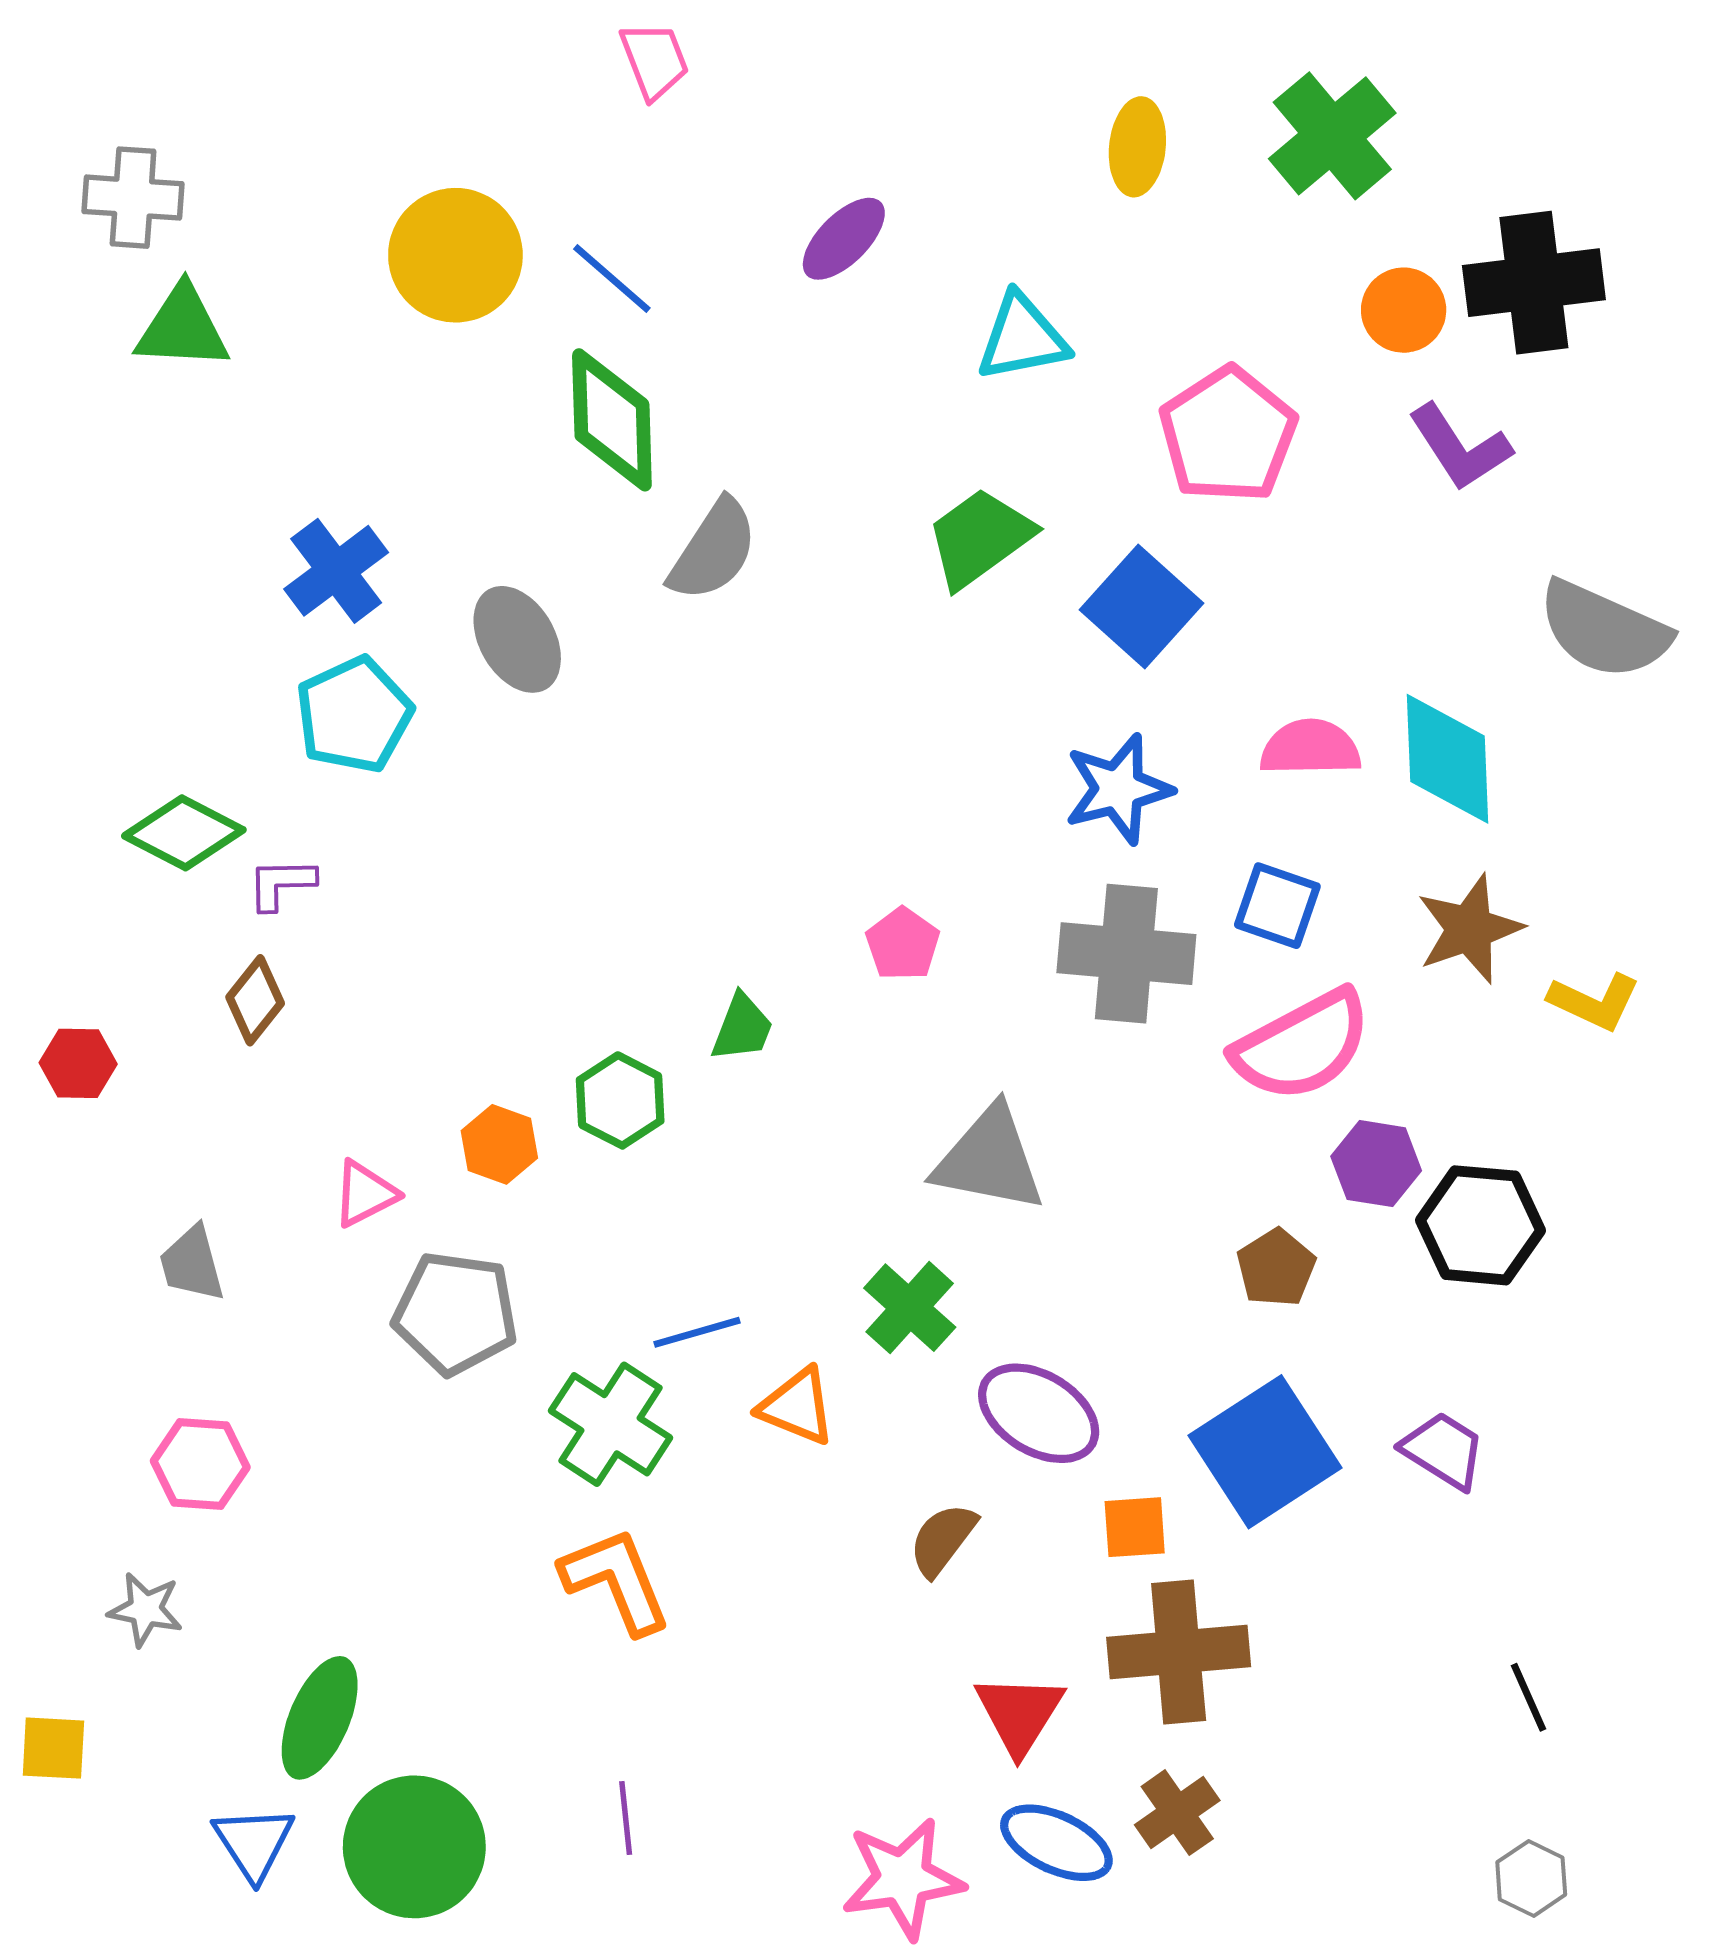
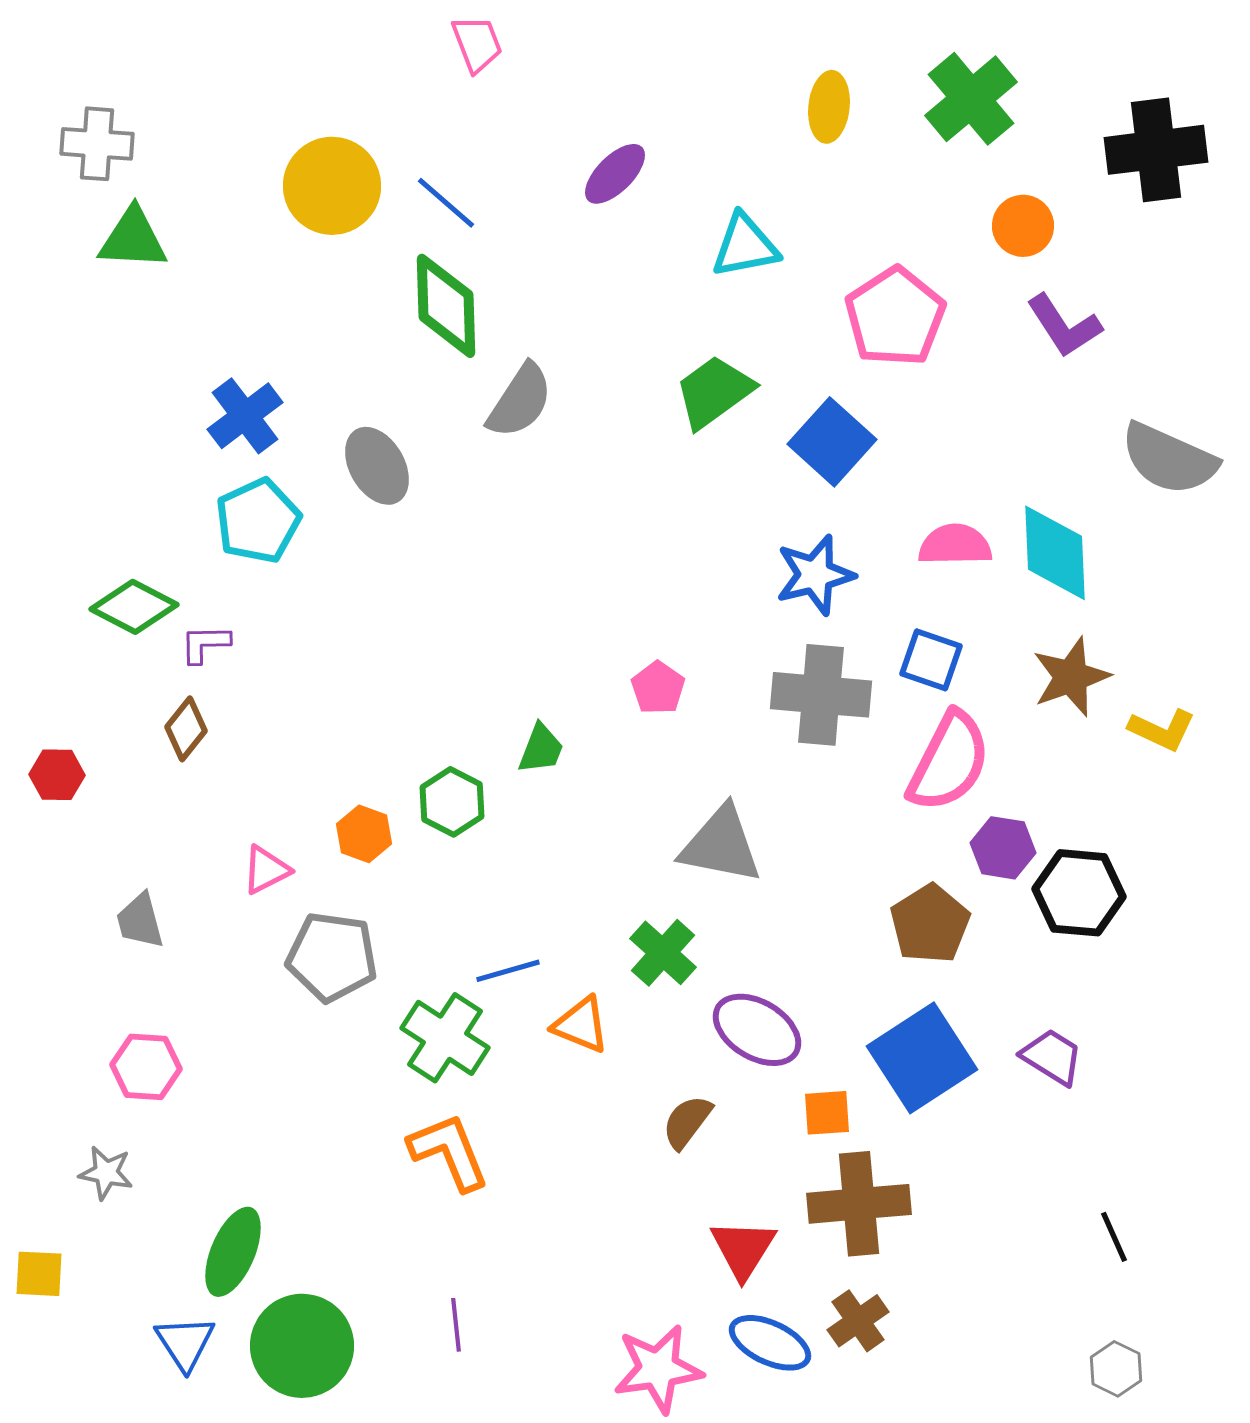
black cross: (1534, 283) -> (1156, 150), moved
pink semicircle: (1302, 1046) -> (949, 762), turned -35
brown pentagon: (1276, 1268) -> (930, 924), size x1.4

